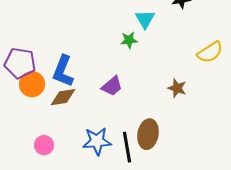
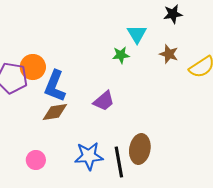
orange circle: (32, 84) -> (33, 67), moved
brown star: (177, 88) -> (169, 54), moved

